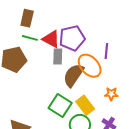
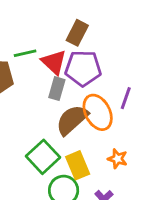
brown rectangle: (27, 18) -> (77, 33), moved
green line: (30, 38) -> (25, 53), turned -42

